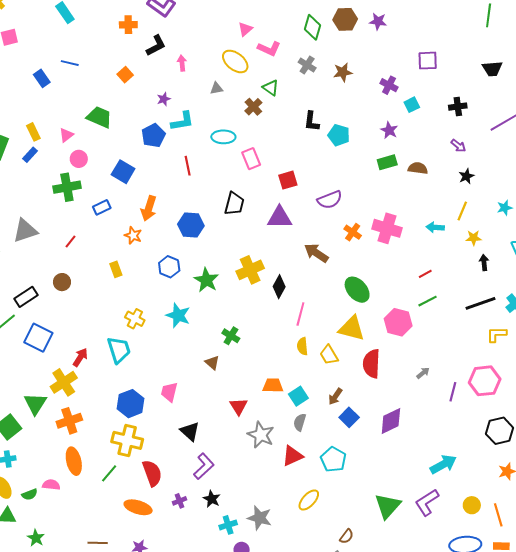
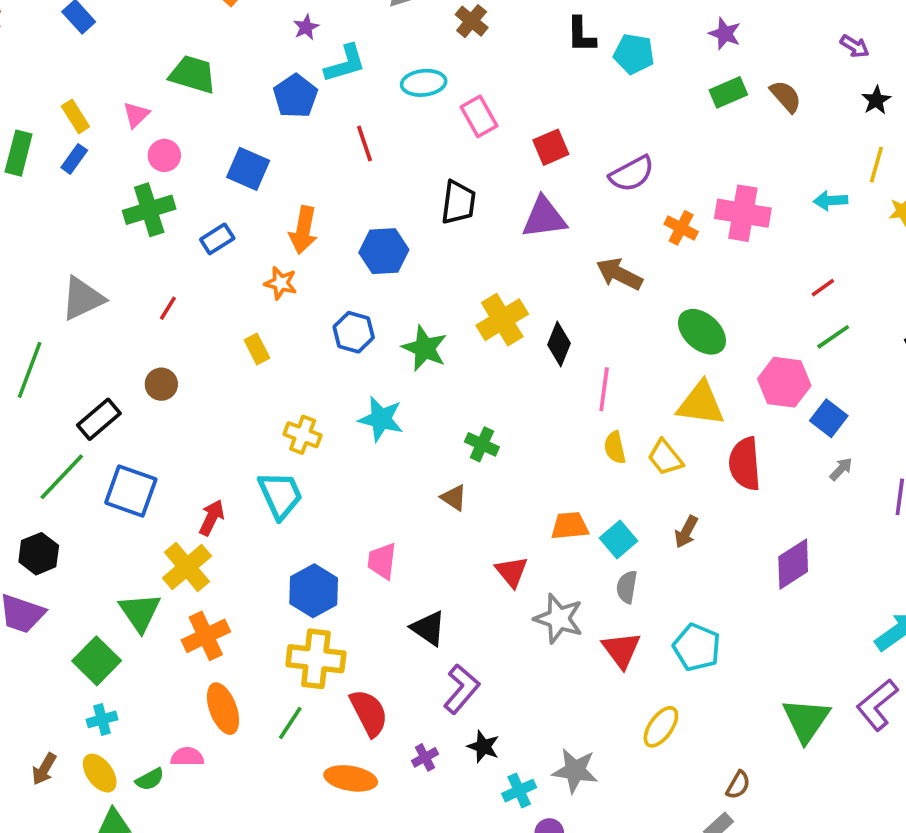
brown semicircle: (418, 168) -> (786, 96), turned 48
blue square: (349, 417) -> (829, 418), moved
red triangle: (293, 456) -> (621, 650), turned -35

